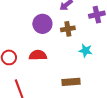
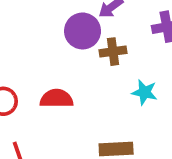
purple circle: (42, 24) -> (83, 31), moved

